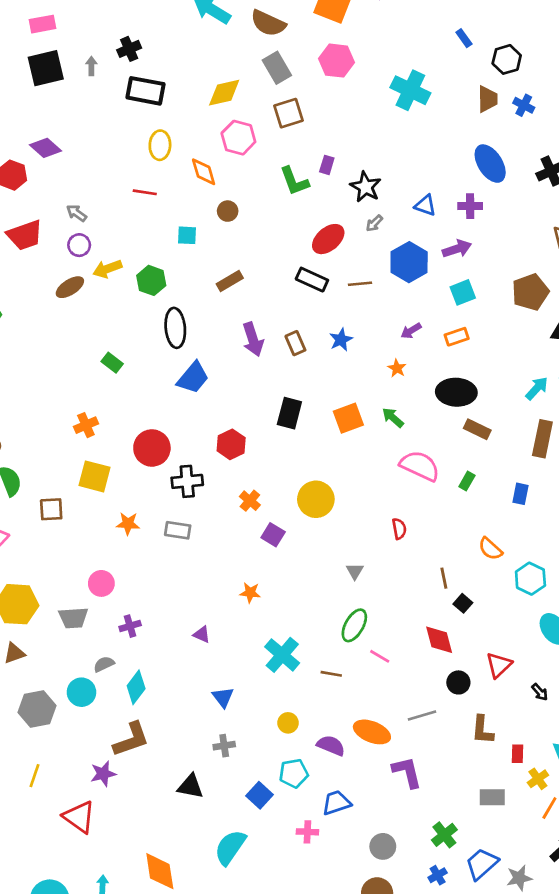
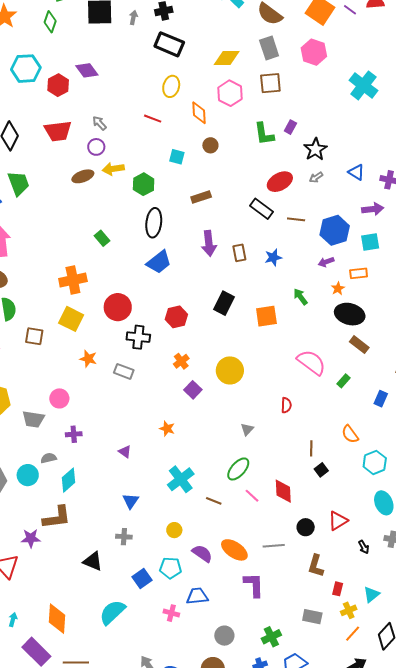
blue hexagon: (409, 262) -> (335, 230), moved
orange star: (397, 368) -> (338, 288), moved
green arrow: (393, 418) -> (300, 297), moved
orange cross: (86, 425) -> (73, 280), size x1.5
red diamond: (439, 640) -> (283, 491), moved

